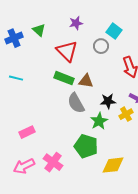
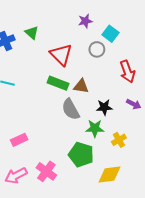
purple star: (76, 23) -> (85, 21), moved
yellow cross: (126, 114) -> (119, 140), moved
green star: (99, 121) -> (95, 128), turned 30

